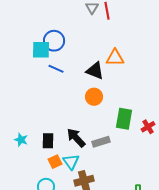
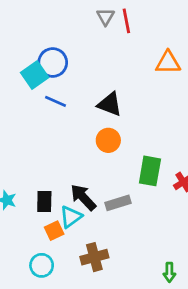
cyan square: (41, 50) -> (35, 75), turned -36
orange triangle: (115, 58) -> (168, 63), moved
cyan triangle: (71, 162) -> (71, 217), moved, turned 30

